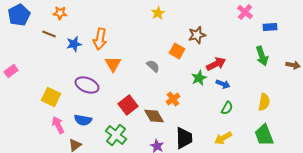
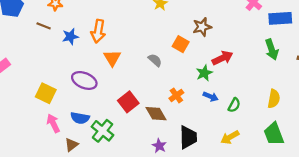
blue rectangle: (270, 27) -> (280, 18), size x1.5
blue arrow: (223, 84) -> (211, 97), moved
green cross: (116, 135) -> (102, 131), moved

